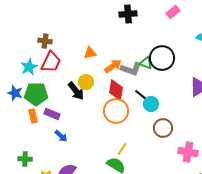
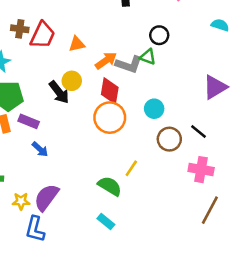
black circle: (162, 58) -> (159, 35), moved, size x0.6
red trapezoid: (51, 62) -> (43, 35), moved
black line: (141, 95) -> (198, 132), moved
yellow line: (122, 149) -> (131, 168), moved

